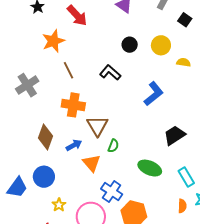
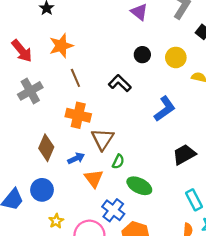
red arrow: (77, 16) -> (22, 51), moved
green ellipse: (150, 168) -> (139, 186), moved

